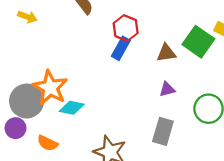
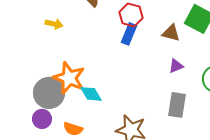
yellow arrow: (27, 17) -> (54, 24), moved
brown triangle: (166, 53) -> (171, 33), turned 30
cyan diamond: (72, 108) -> (91, 94), turned 55

